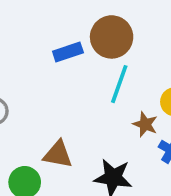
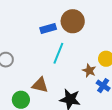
cyan line: (119, 84) -> (58, 53), moved

